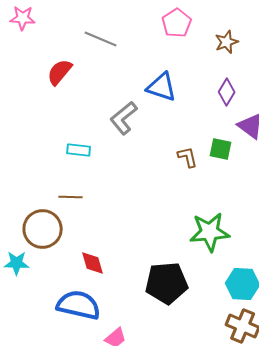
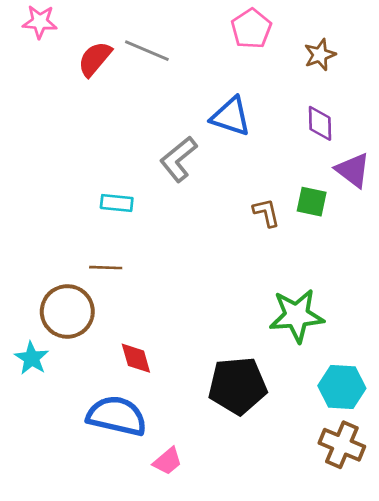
red semicircle: (60, 72) -> (95, 59), moved
purple diamond: (227, 92) -> (320, 123), turned -32
cyan star: (17, 263) -> (32, 358), turned 30

